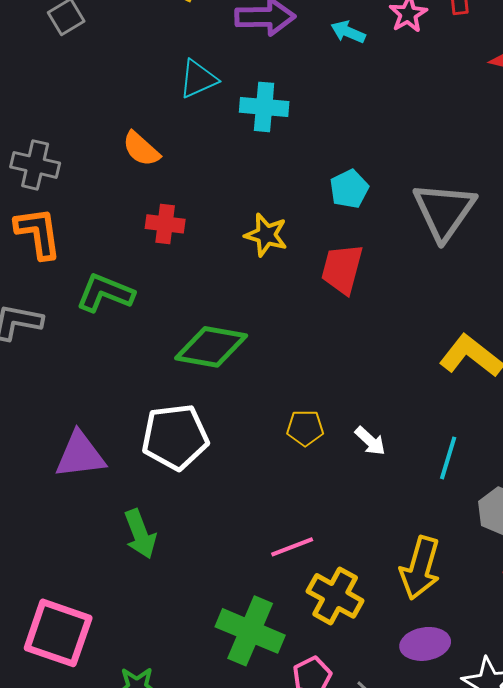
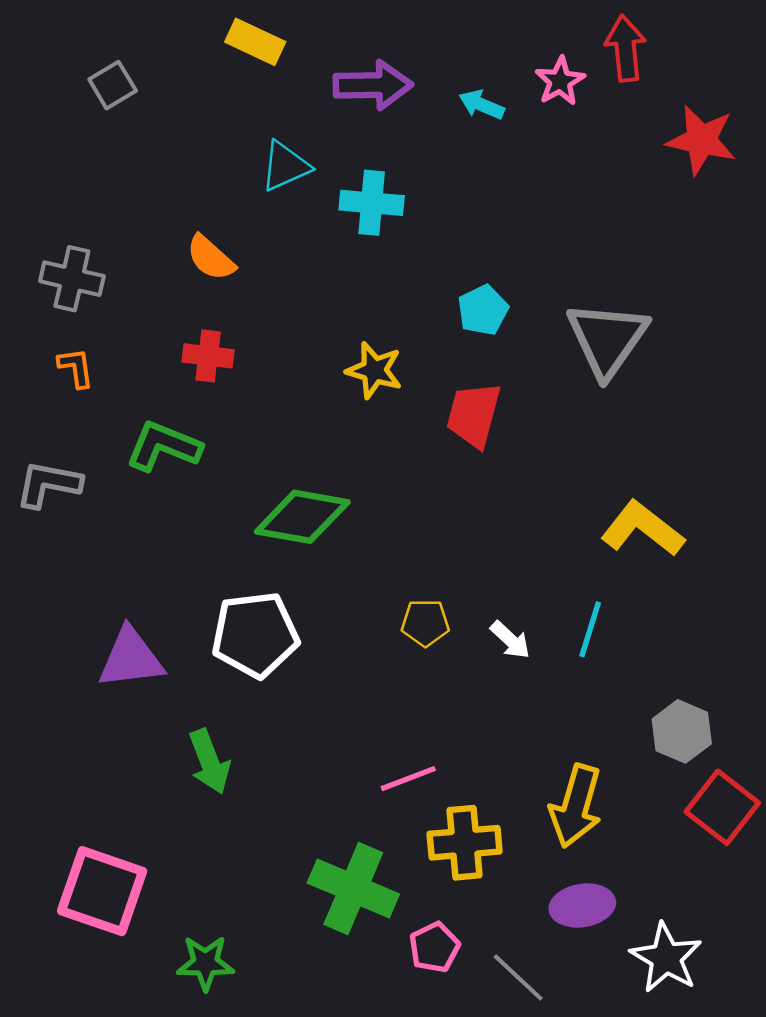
red cross: (165, 224) -> (208, 356), moved
orange L-shape: (38, 233) -> (76, 368), size x0.6
cyan line: (448, 458) -> (590, 629), moved
yellow cross: (335, 596) -> (465, 843), turned -34

